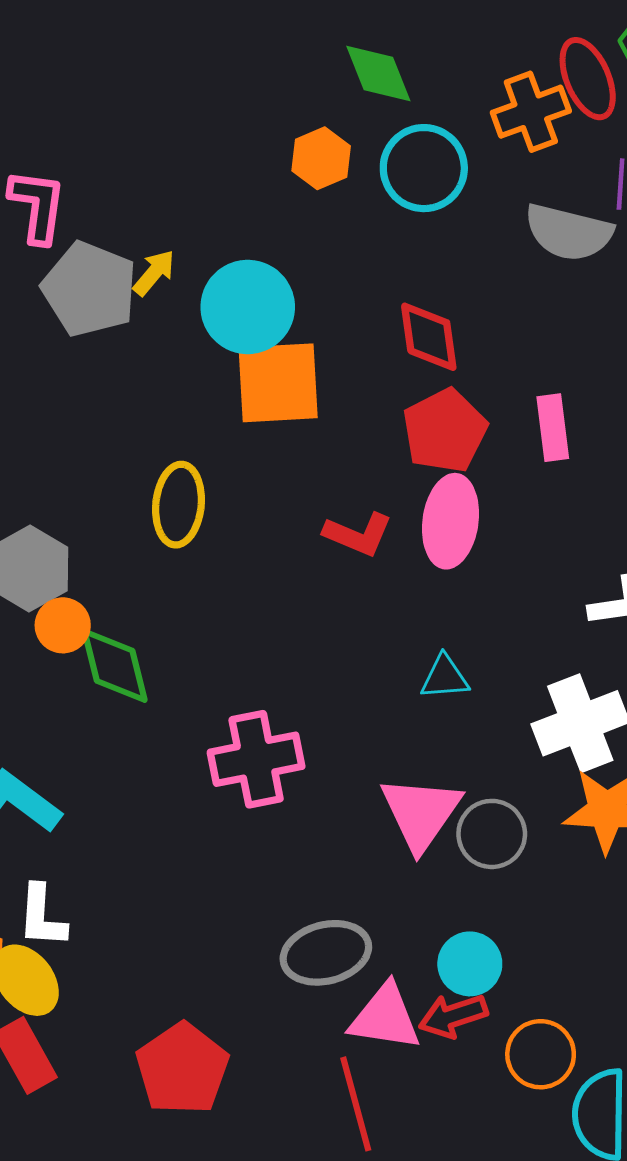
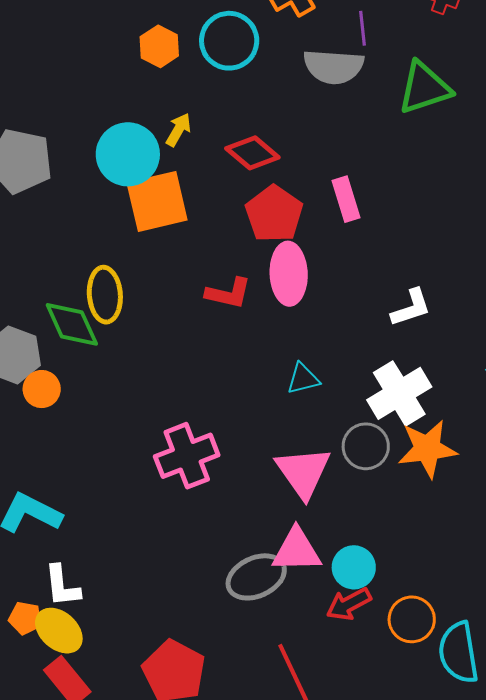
yellow arrow: (154, 273) -> (178, 130), moved
red diamond: (429, 337) -> (252, 153), turned -32
green diamond: (115, 666) -> (72, 324), moved
gray circle: (492, 834) -> (366, 446), moved
pink triangle: (385, 1017) -> (297, 550), moved

